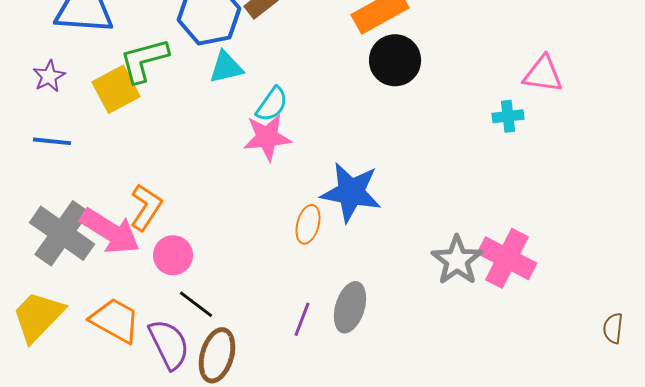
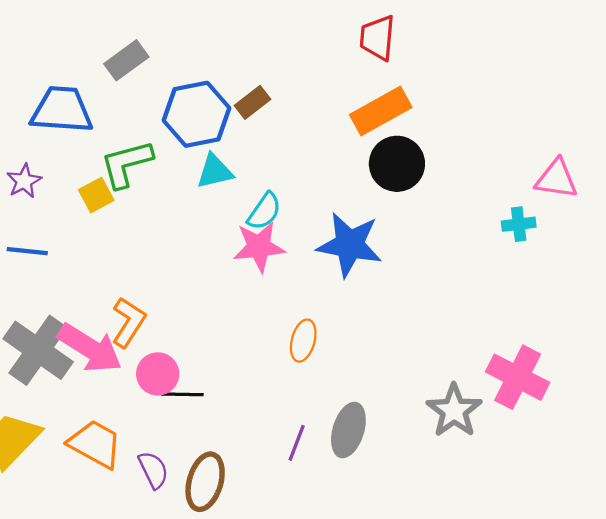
yellow square: (116, 89) -> (96, 195), size x0.7
blue star: (351, 192) -> (350, 245), moved
gray star: (457, 260) -> (454, 411), moved
black line: (196, 304) -> (182, 394), moved, turned -36
purple semicircle: (169, 344) -> (153, 470), size x0.7

